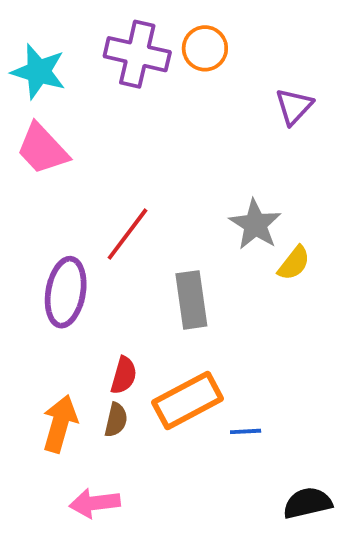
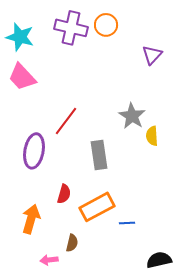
yellow semicircle: (294, 263) -> (152, 136), turned 138
brown semicircle: (116, 420) -> (72, 243), moved
pink arrow: (95, 503) -> (49, 260), size x0.7

